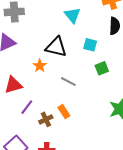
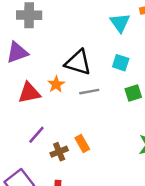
cyan triangle: (72, 15) -> (120, 23), moved
gray line: (68, 82) -> (89, 92), moved, turned -42
red triangle: (13, 85) -> (29, 93), moved

